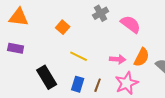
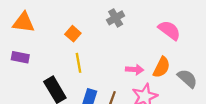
pink semicircle: (131, 24) -> (169, 30), moved
yellow line: (79, 56) -> (79, 63), moved, turned 54

